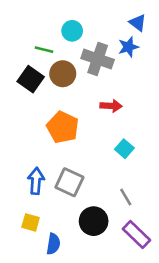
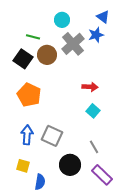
cyan circle: (72, 31) -> (62, 20), moved
gray cross: (98, 59) -> (73, 44), turned 30
red arrow: (111, 106) -> (90, 87), moved
orange pentagon: (63, 127) -> (29, 95), moved

